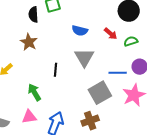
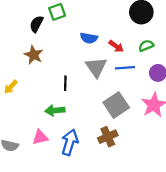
black semicircle: (33, 14) -> (36, 24), turned 35
red arrow: (111, 34) -> (116, 46), moved
blue line: (118, 73) -> (125, 68), moved
green arrow: (34, 92) -> (55, 110), moved, turned -60

